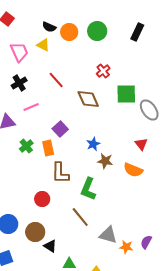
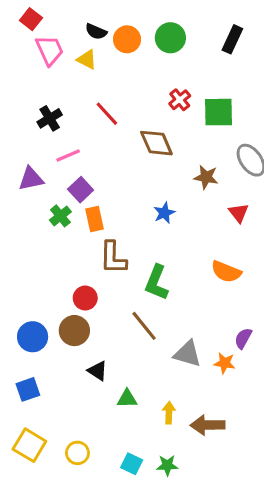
pink trapezoid: (19, 52) -> (50, 50), moved
green square: (126, 94) -> (218, 112), moved
purple square: (60, 129) -> (81, 190), moved
brown star: (105, 161) -> (206, 177), moved
orange semicircle: (133, 170) -> (226, 272), moved
brown circle: (35, 232) -> (74, 331), moved
purple semicircle: (146, 242) -> (243, 338), moved
orange star: (126, 247) -> (225, 363), moved

